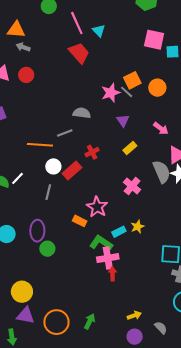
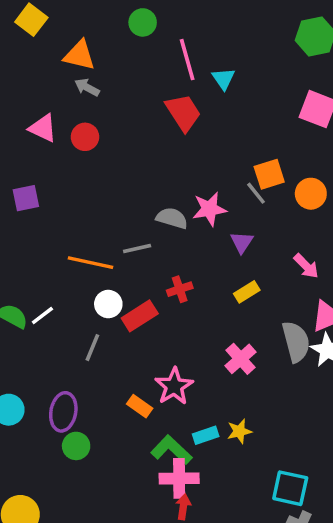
pink star: (111, 93) -> (209, 209), moved

